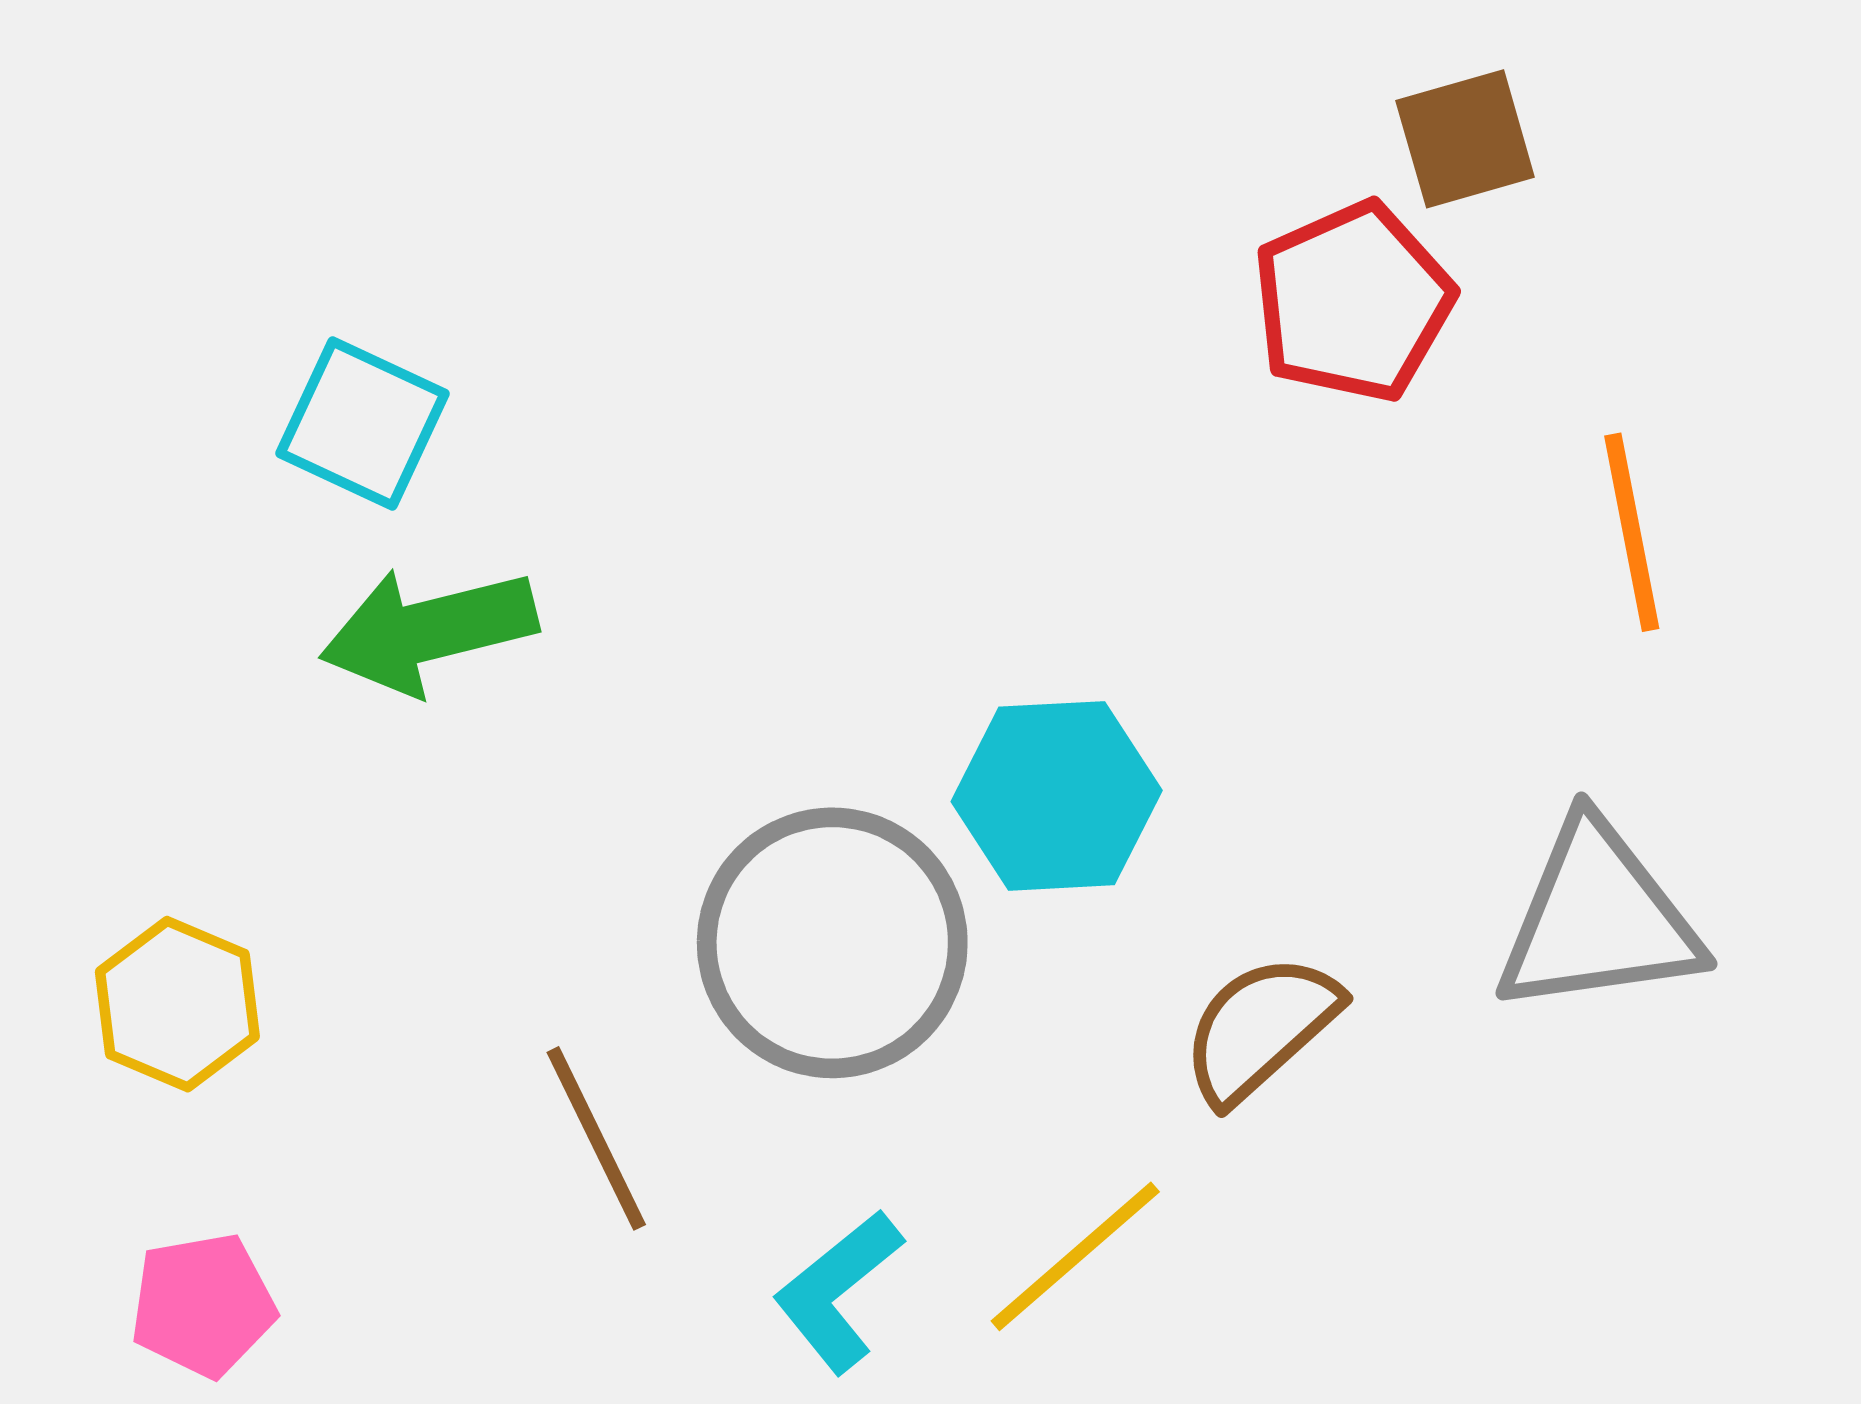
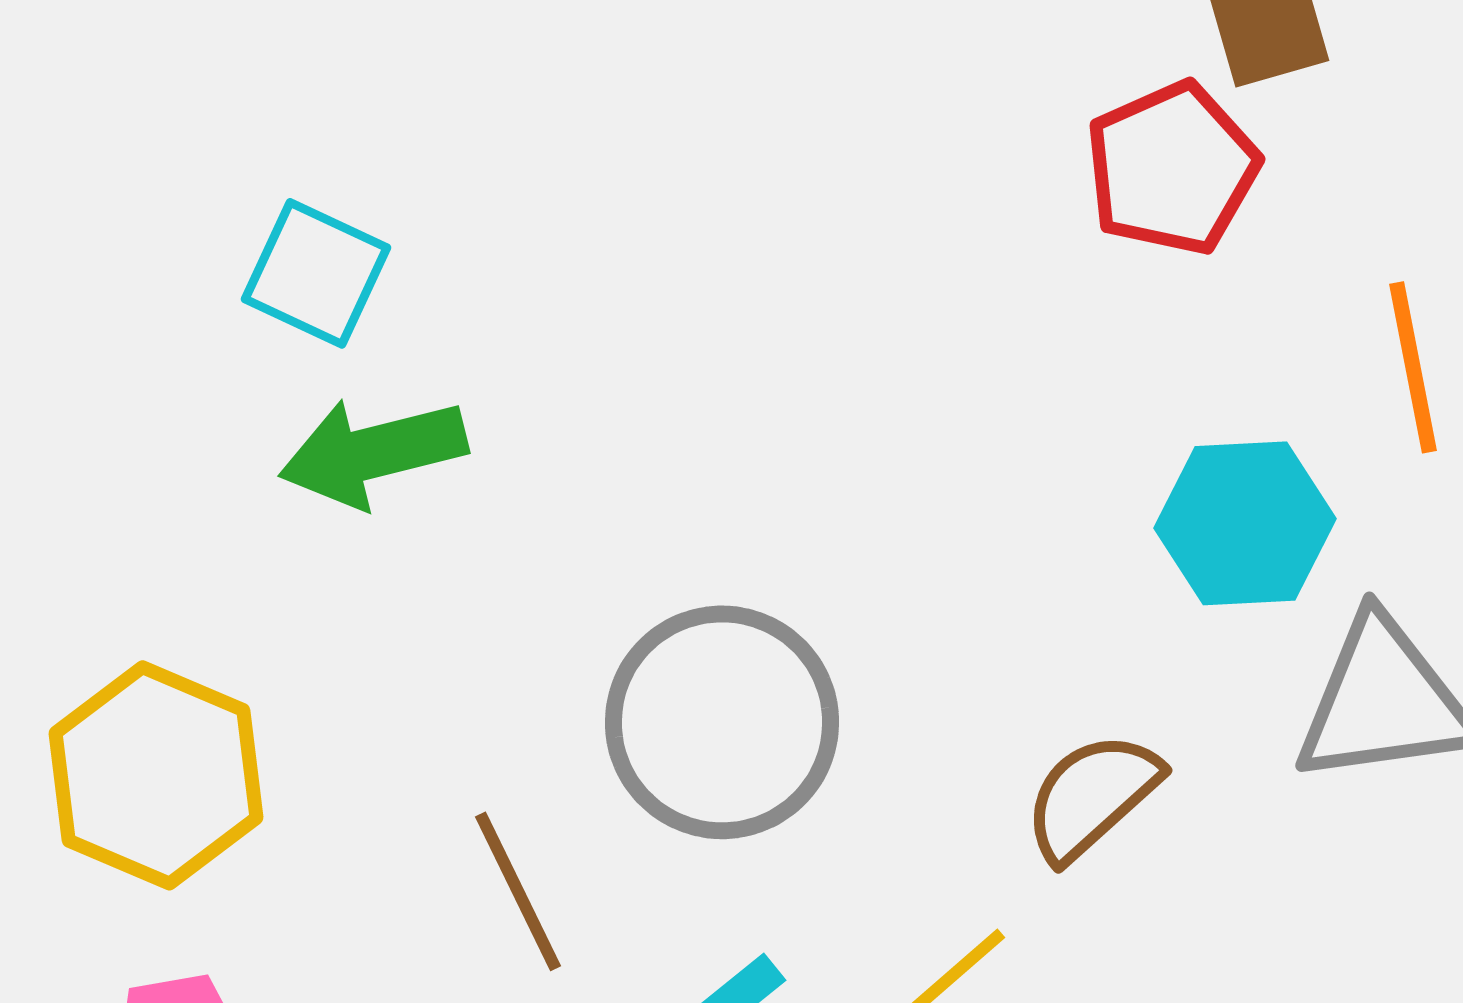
cyan hexagon: (1057, 796) -> (1245, 523), moved
yellow hexagon: (177, 1004) -> (156, 775), size x1.5

